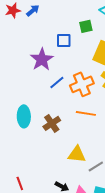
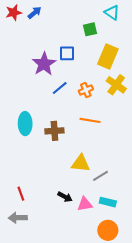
blue square: (64, 40) -> (67, 53), moved
orange cross: (82, 84) -> (86, 90), size x0.6
brown cross: (52, 123) -> (54, 131), turned 30

